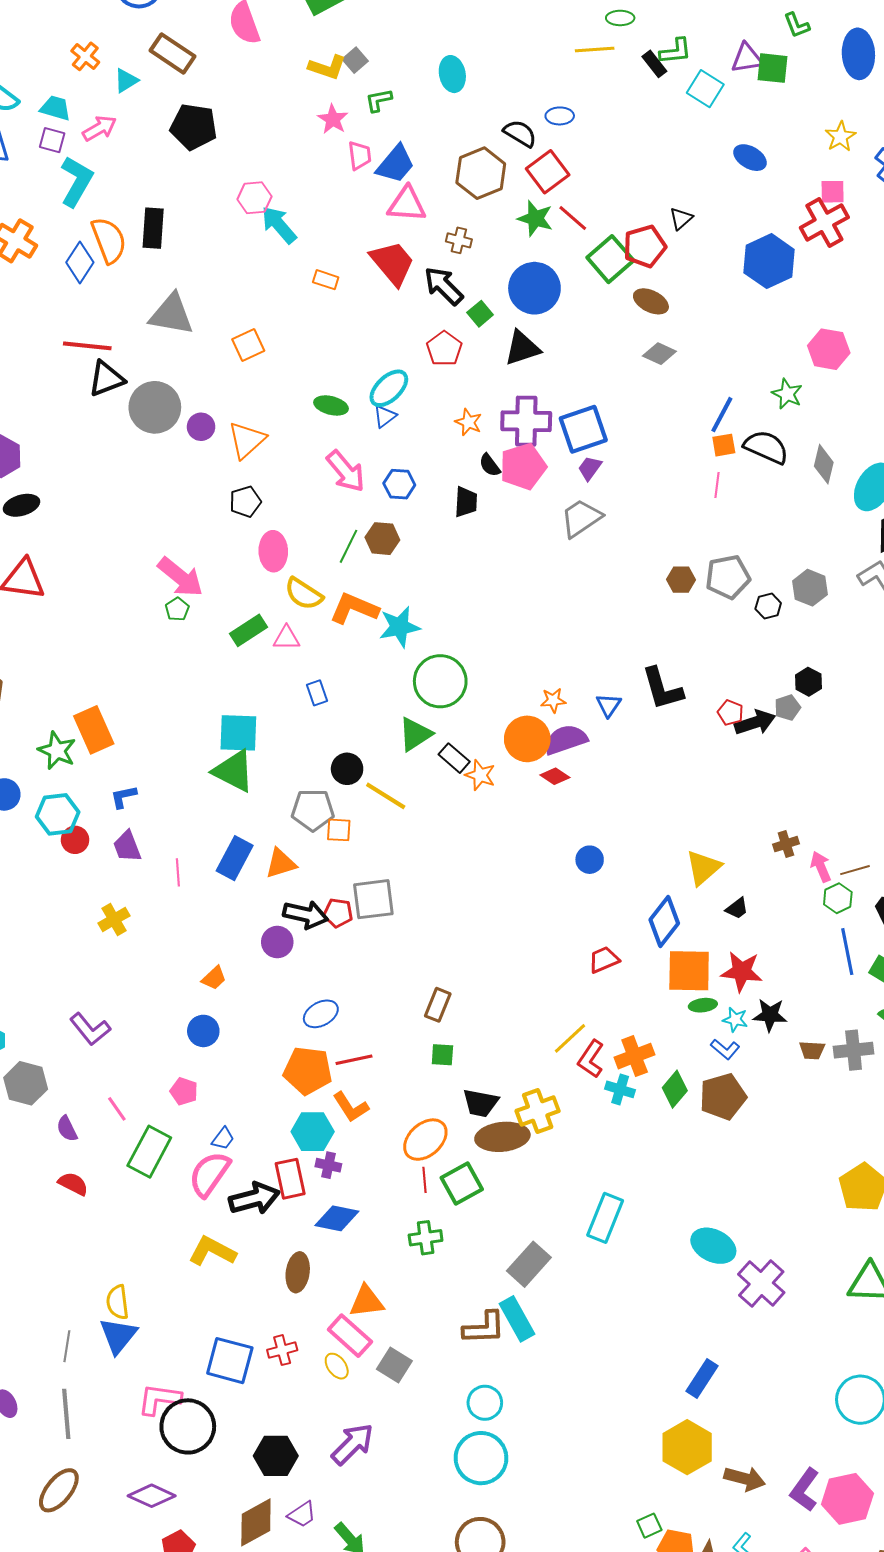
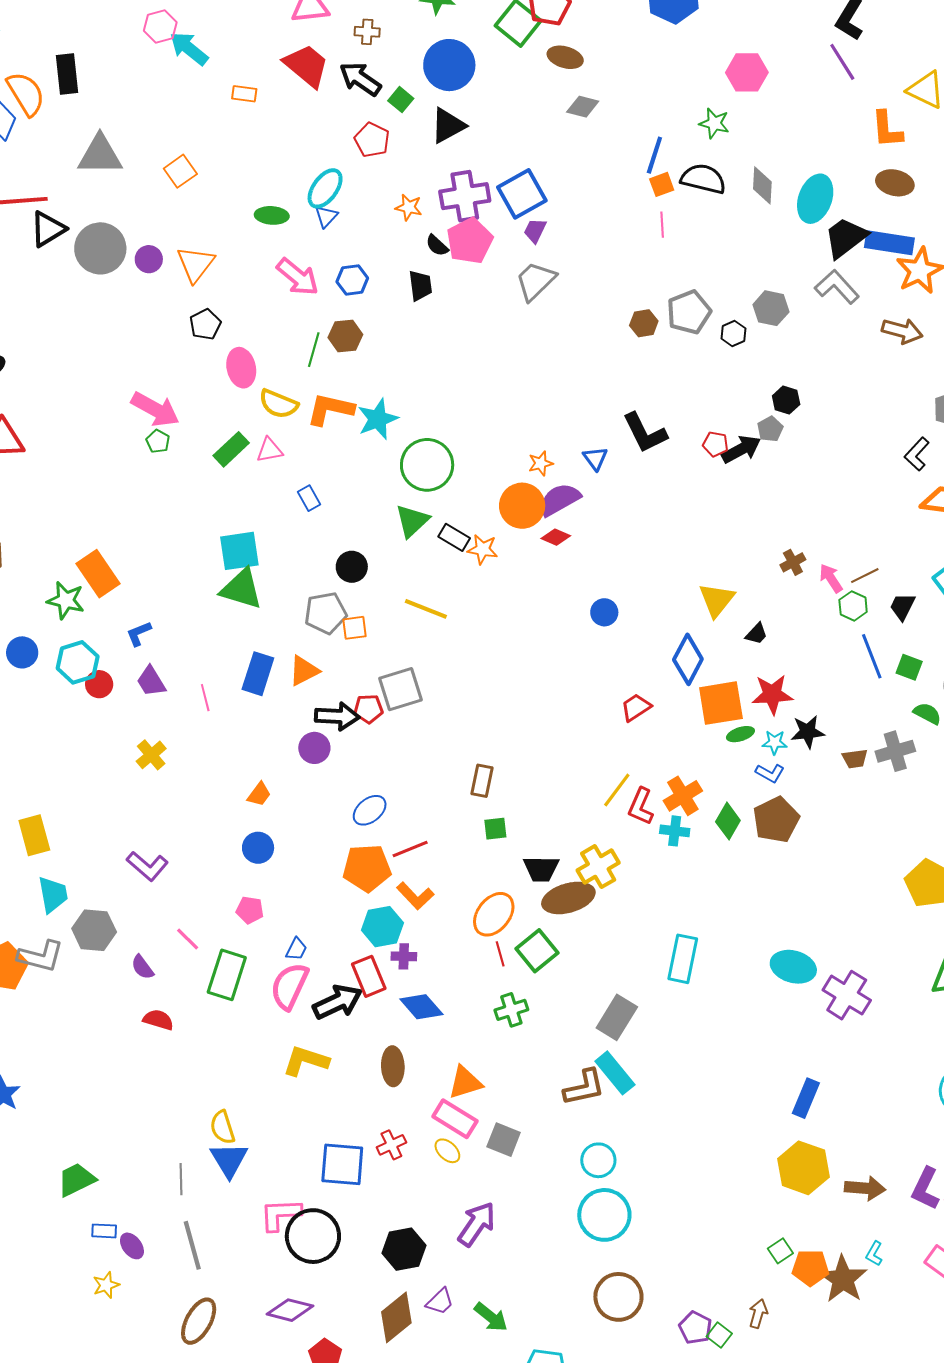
yellow line: (386, 796) -> (426, 609), moved
blue diamond: (337, 1218) -> (421, 1007), turned 48

